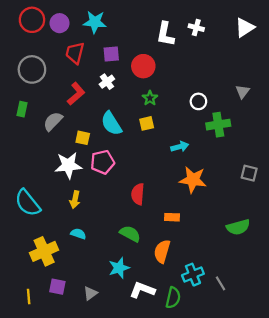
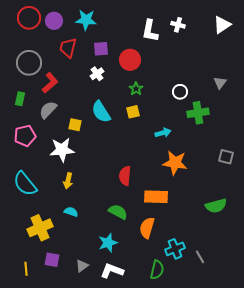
red L-shape: (76, 94) -> (50, 83), moved
pink pentagon: (103, 162) -> (25, 136), moved
orange rectangle: (172, 217) -> (156, 197), size x1.6
white L-shape: (142, 290) -> (112, 271), moved

